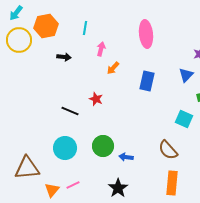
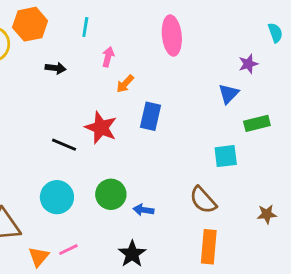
blue rectangle: (147, 81) -> (151, 116), moved
red star: (96, 99) -> (101, 128), size x1.6
cyan square: (184, 119) -> (226, 156), turned -30

